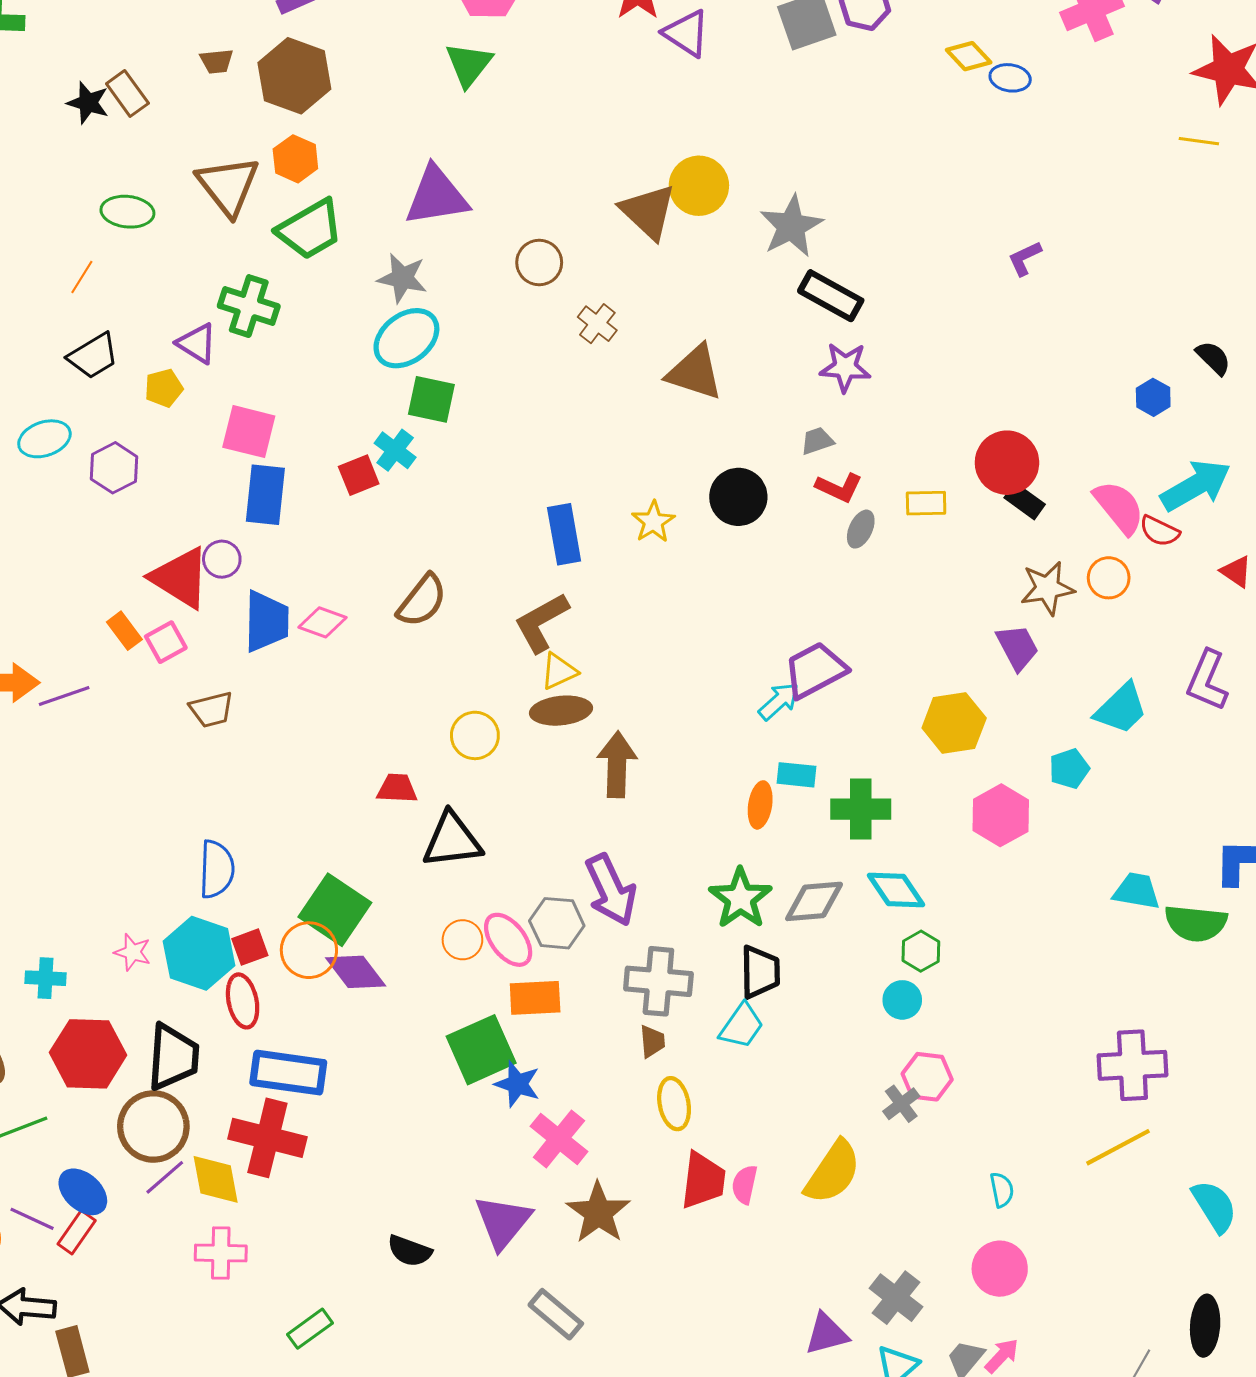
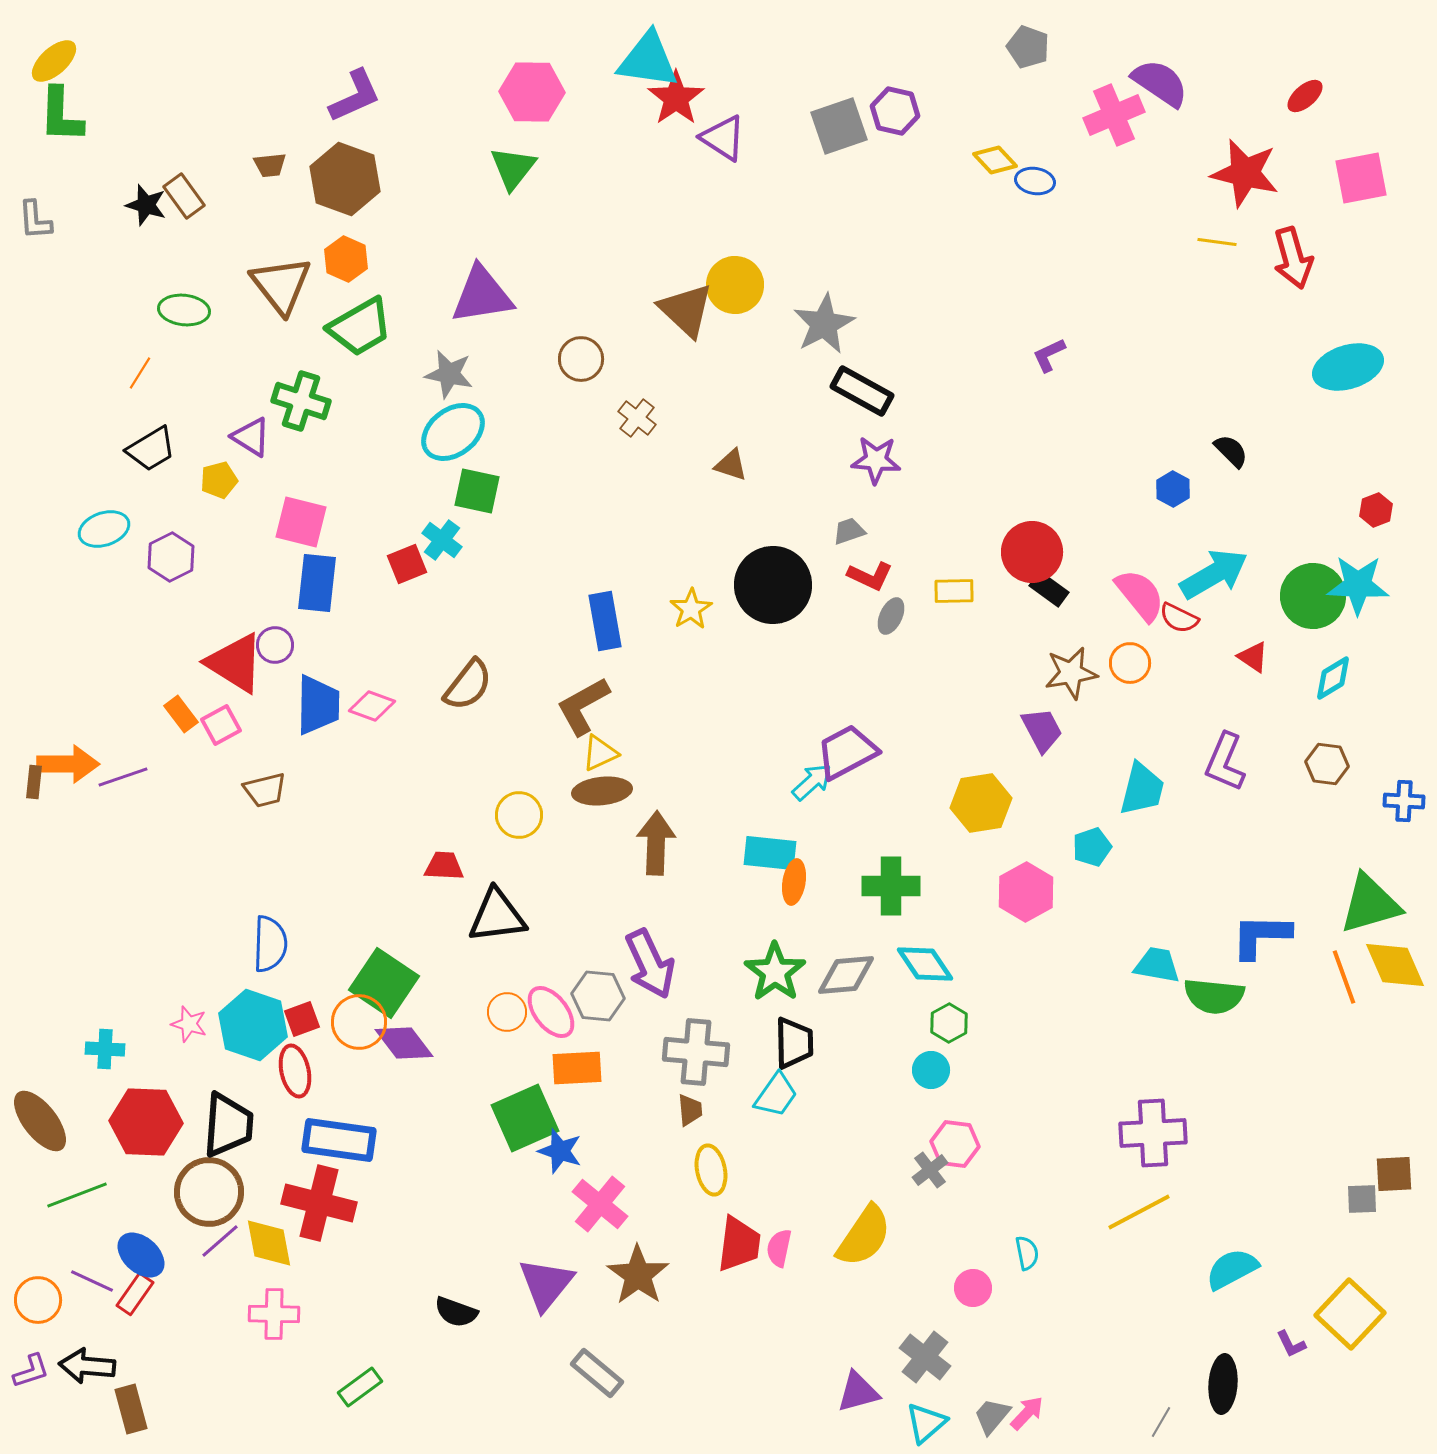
brown triangle: (695, 372) -> (731, 465), size x0.6
black circle: (738, 497) -> (773, 585), size x1.4
cyan trapezoid: (1121, 708) -> (1142, 789), turned -32
cyan rectangle: (796, 775) -> (770, 853), moved, size x1.4
cyan semicircle: (1214, 1206) -> (1232, 1269), turned -86
pink circle: (1000, 1269) -> (973, 1288), moved, size x0.7

